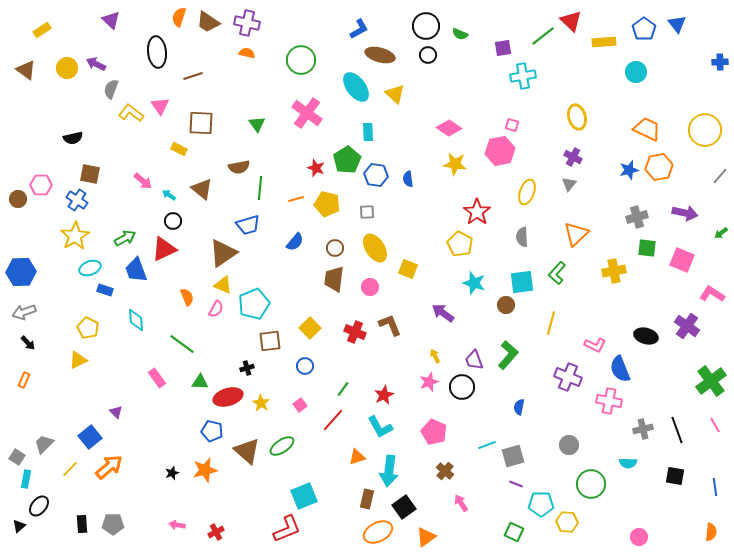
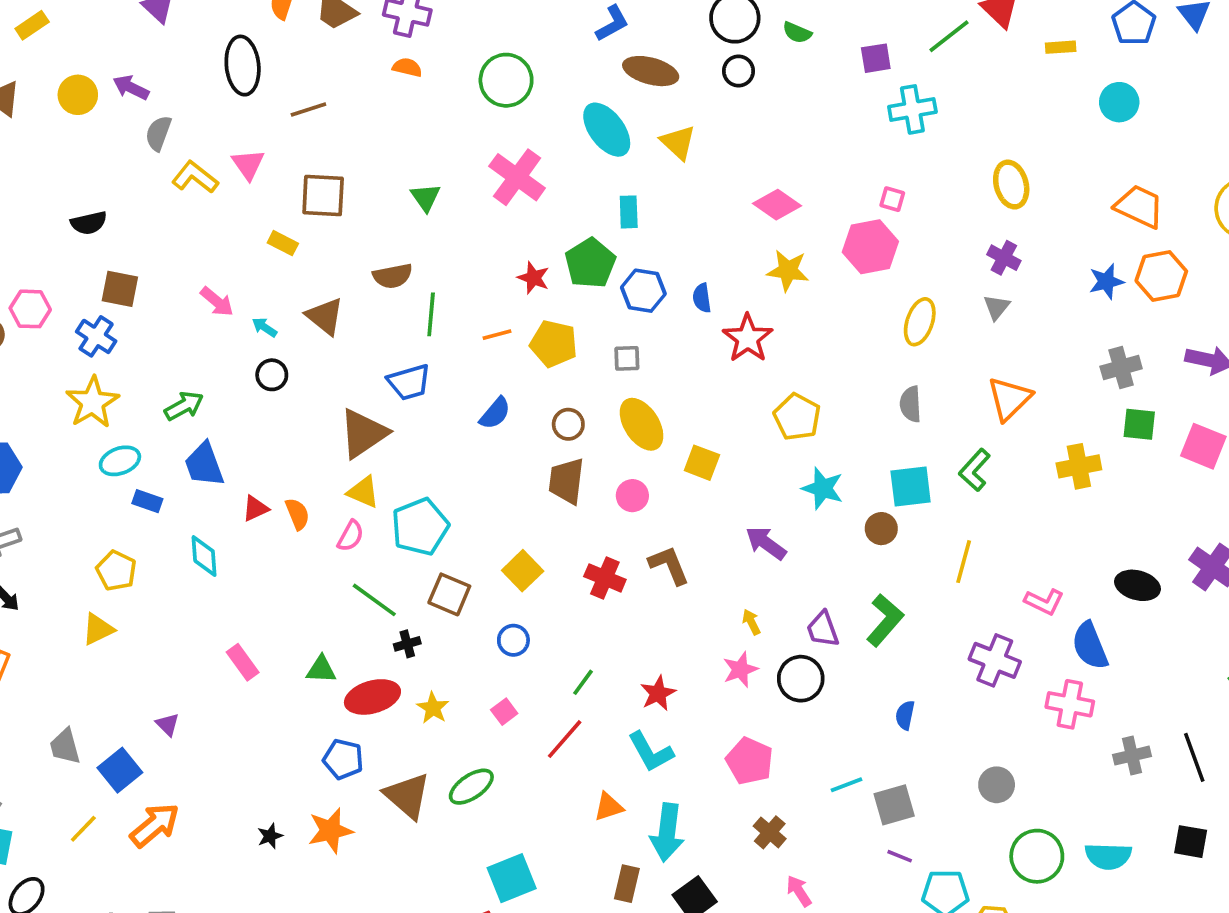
yellow rectangle: (604, 42) -> (1061, 47), size x0.7
red star: (477, 212) -> (748, 338), moved
red triangle: (164, 249) -> (255, 508), moved, size x0.6
brown square: (270, 341) -> (449, 594), turned 30
green line: (182, 344) -> (374, 600), moved
gray trapezoid: (44, 444) -> (65, 746), moved, turned -60
cyan semicircle: (628, 463) -> (1108, 856), moved, size x1.4

